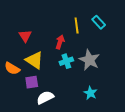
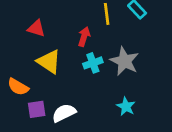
red triangle: (25, 36) -> (36, 28), turned -40
orange semicircle: (12, 68) -> (18, 87), moved
purple square: (32, 82) -> (37, 109), moved

